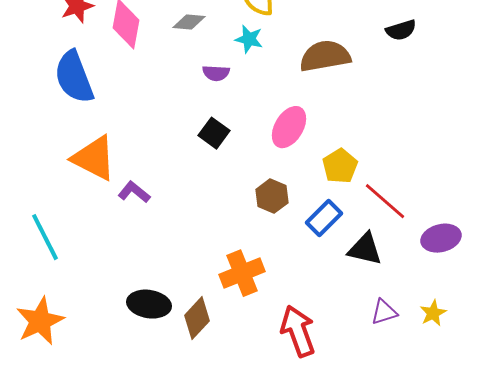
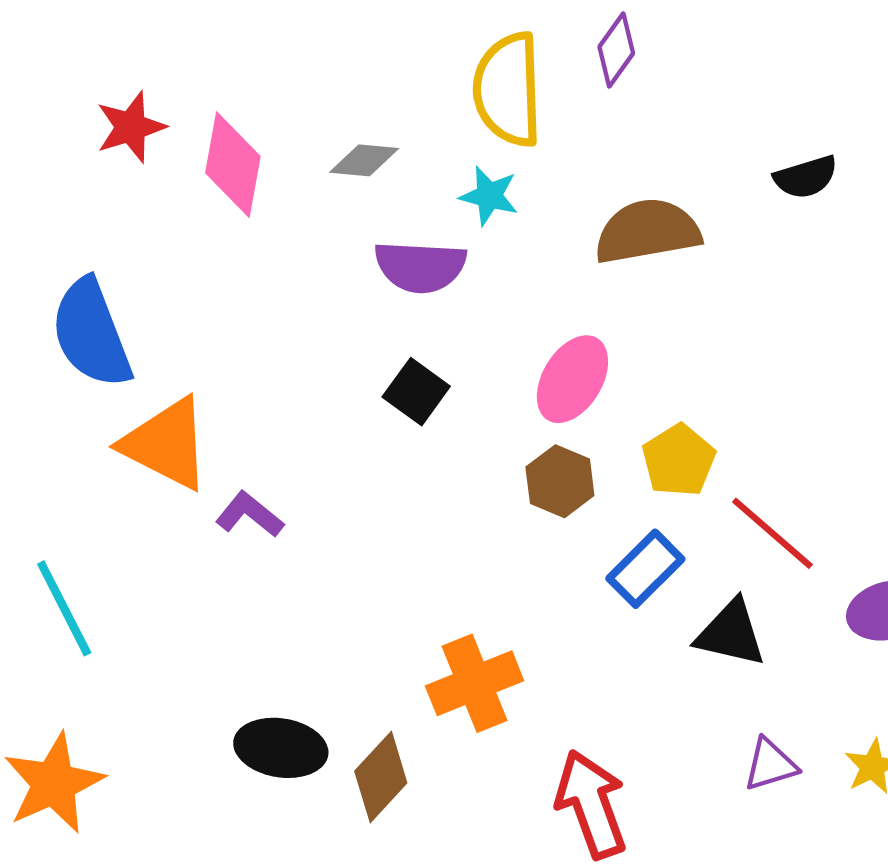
purple semicircle: (216, 73) -> (420, 267), size x1.6
blue semicircle: (74, 77) -> (91, 333), moved
brown hexagon: (272, 196) -> (560, 481), moved

